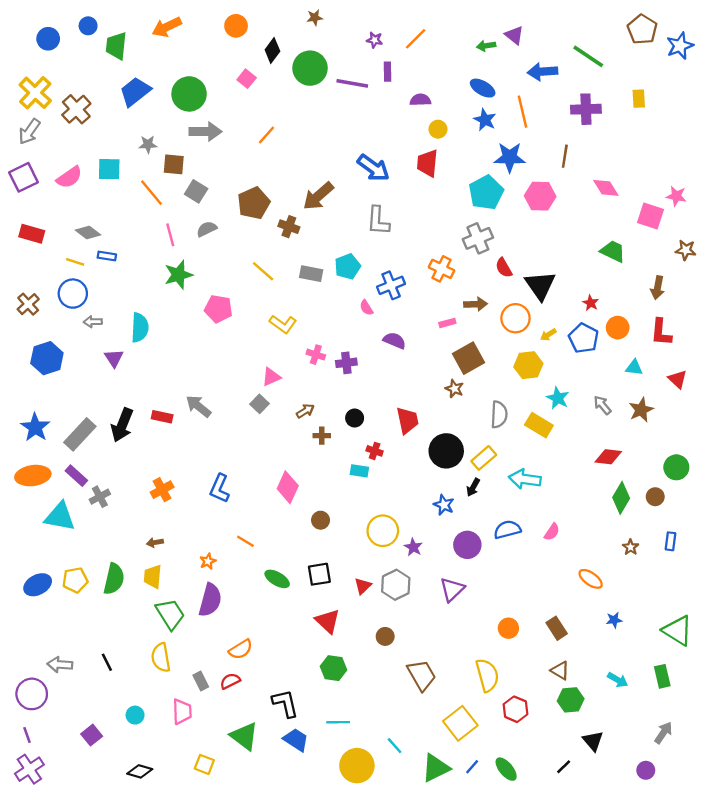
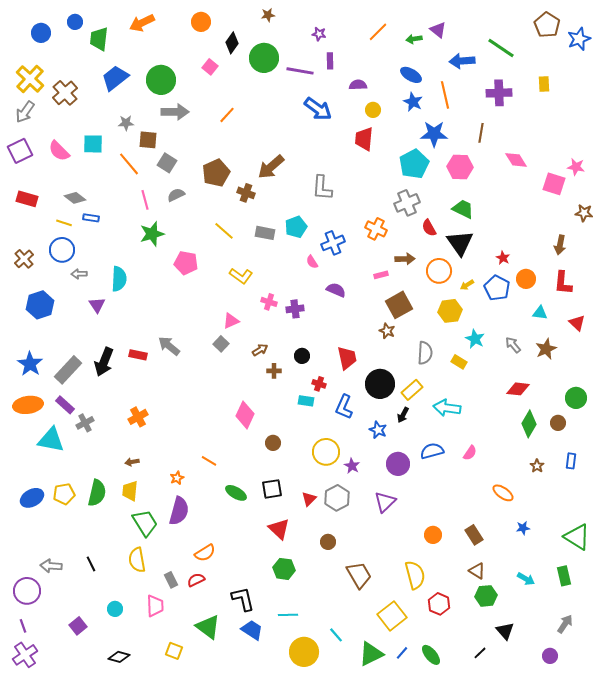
orange line: (416, 39) -> (378, 32), moved
blue arrow: (373, 168) -> (318, 109), moved
pink semicircle: (69, 177) -> (59, 151), turned 80
green trapezoid: (613, 251) -> (463, 209), moved
yellow rectangle: (539, 425) -> (459, 362), size x0.7
blue L-shape: (220, 488) -> (344, 407), moved

